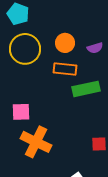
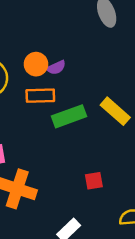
purple semicircle: (95, 48) -> (56, 68), moved

